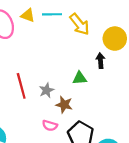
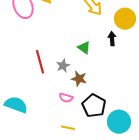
green triangle: (80, 78) -> (84, 48), moved, turned 40

